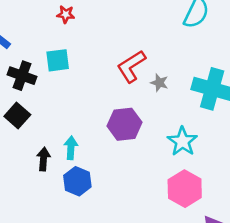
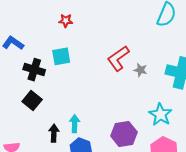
purple hexagon: (124, 124) -> (124, 134), moved

